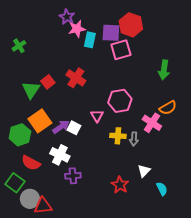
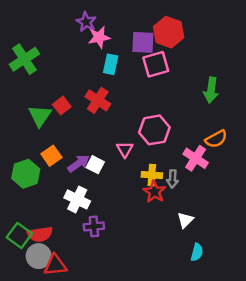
cyan rectangle: (90, 40) -> (111, 64), moved
green cross: (19, 46) -> (24, 59), size x1.6
orange square: (40, 121) -> (51, 156), size x0.7
red semicircle: (31, 163) -> (40, 234), moved, turned -36
red star: (120, 185) -> (154, 192), moved
cyan semicircle: (162, 189) -> (197, 252), moved, turned 40

